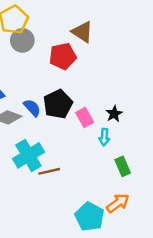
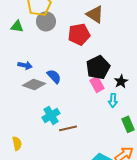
black pentagon: (58, 104) -> (98, 67), moved
cyan cross: (28, 155) -> (51, 115), size x0.7

